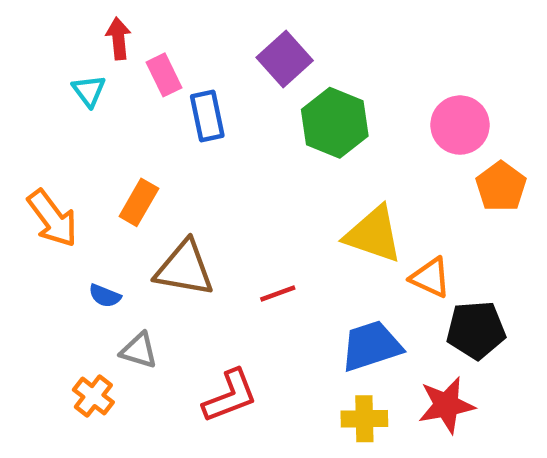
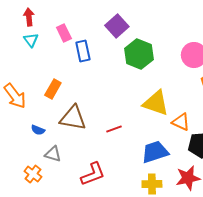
red arrow: (118, 38) -> (29, 17), moved

